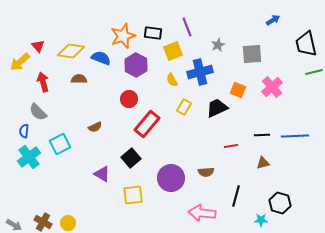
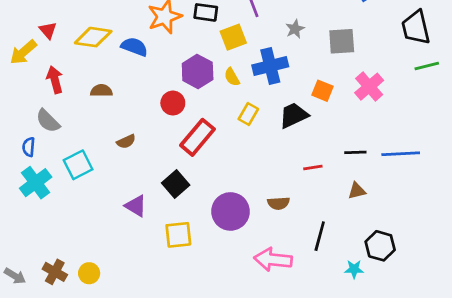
purple hexagon: (136, 65) -> (198, 71), moved
brown semicircle: (79, 79) -> (101, 91), moved

